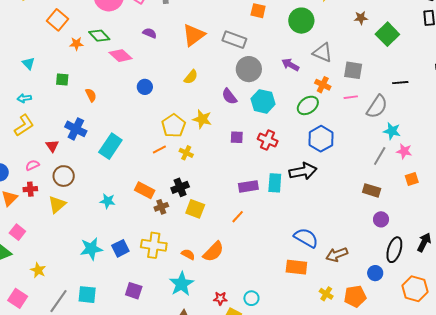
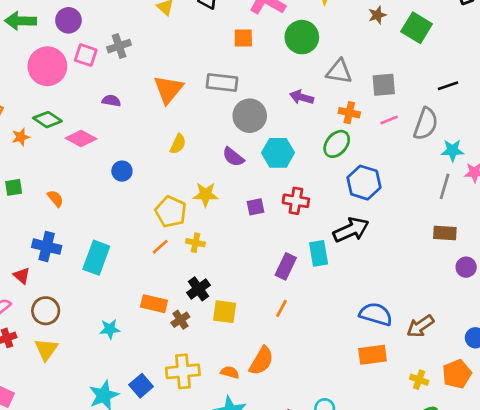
purple rectangle: (248, 186) -> (286, 266), turned -42

